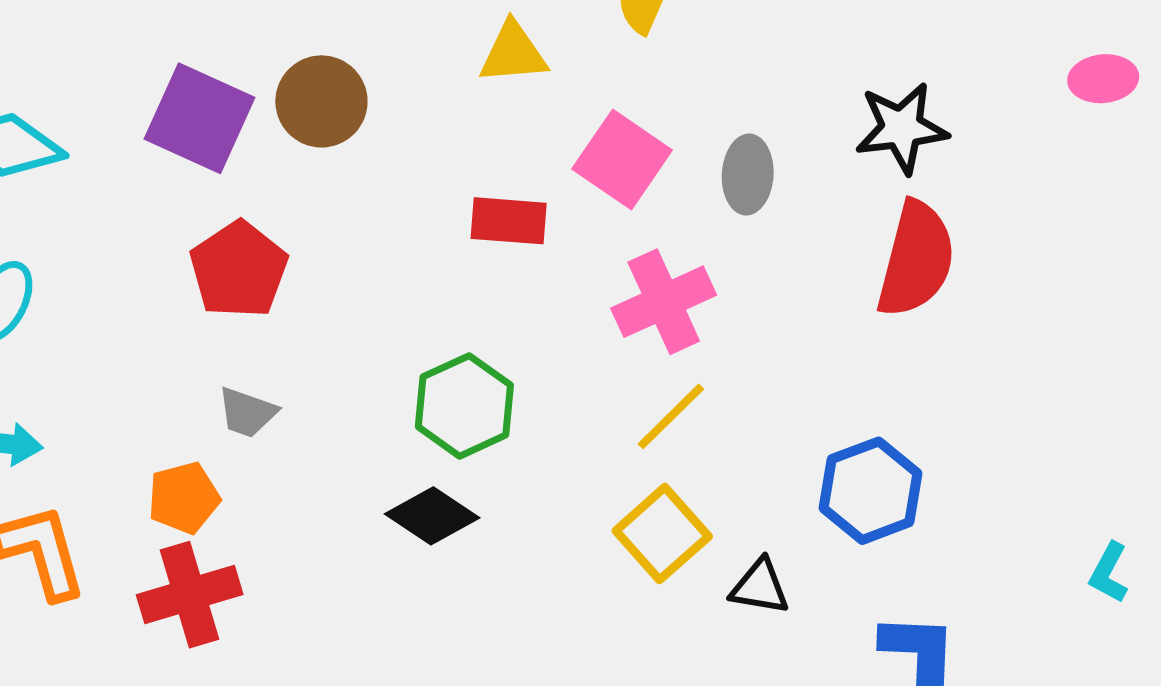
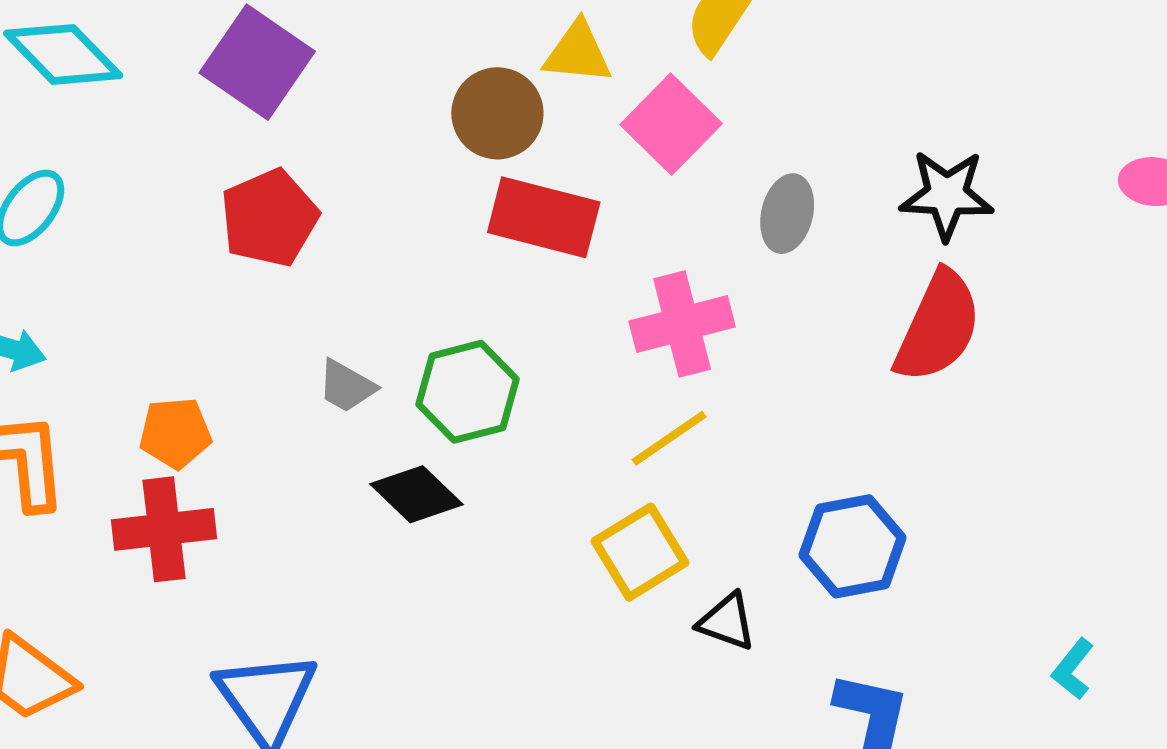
brown circle: (321, 101) -> (497, 113), moved
pink square: (622, 160) -> (671, 124), moved
red rectangle: (509, 221) -> (544, 217), size x1.4
gray trapezoid: (247, 412) -> (347, 386), moved

